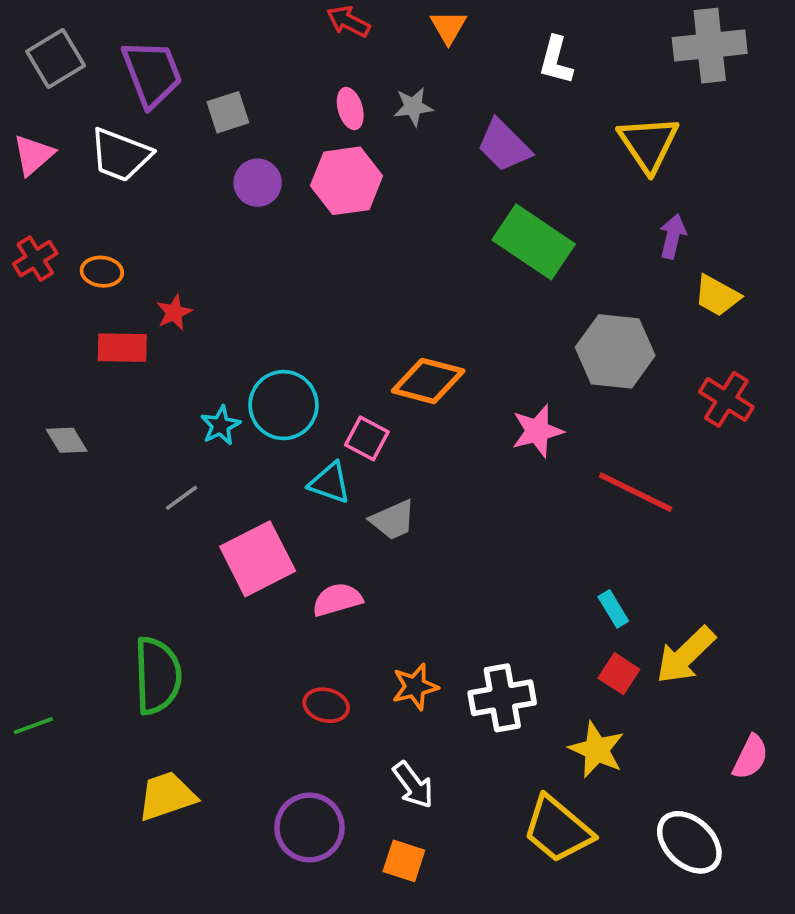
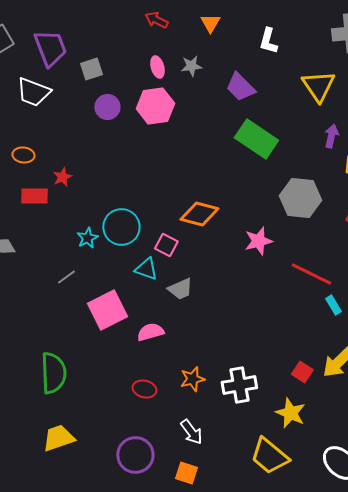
cyan rectangle: (613, 609) -> (333, 305), moved

